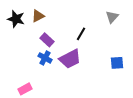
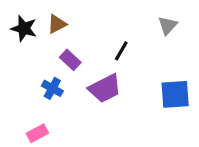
blue cross: (45, 58) -> (52, 88), moved
blue square: (117, 63) -> (175, 94), size x1.5

